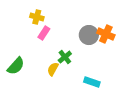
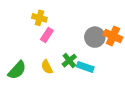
yellow semicircle: (53, 69) -> (47, 67), moved, turned -56
cyan rectangle: (92, 82) -> (85, 67), moved

